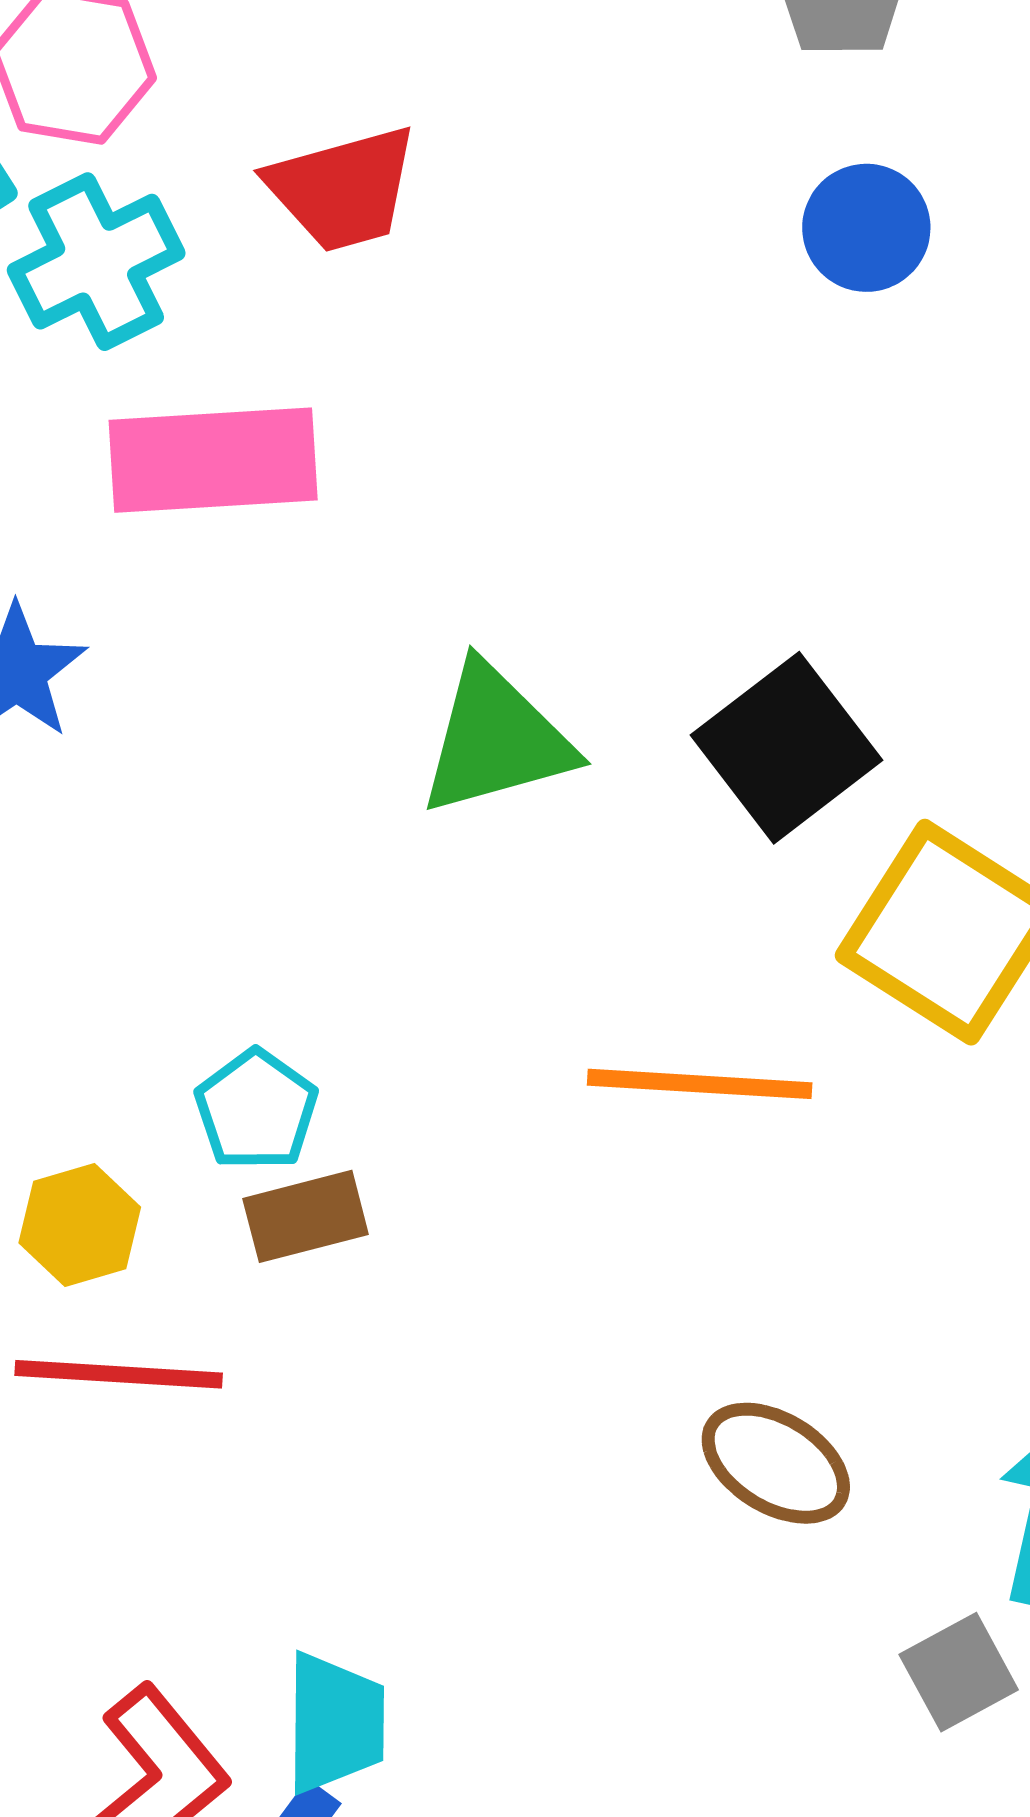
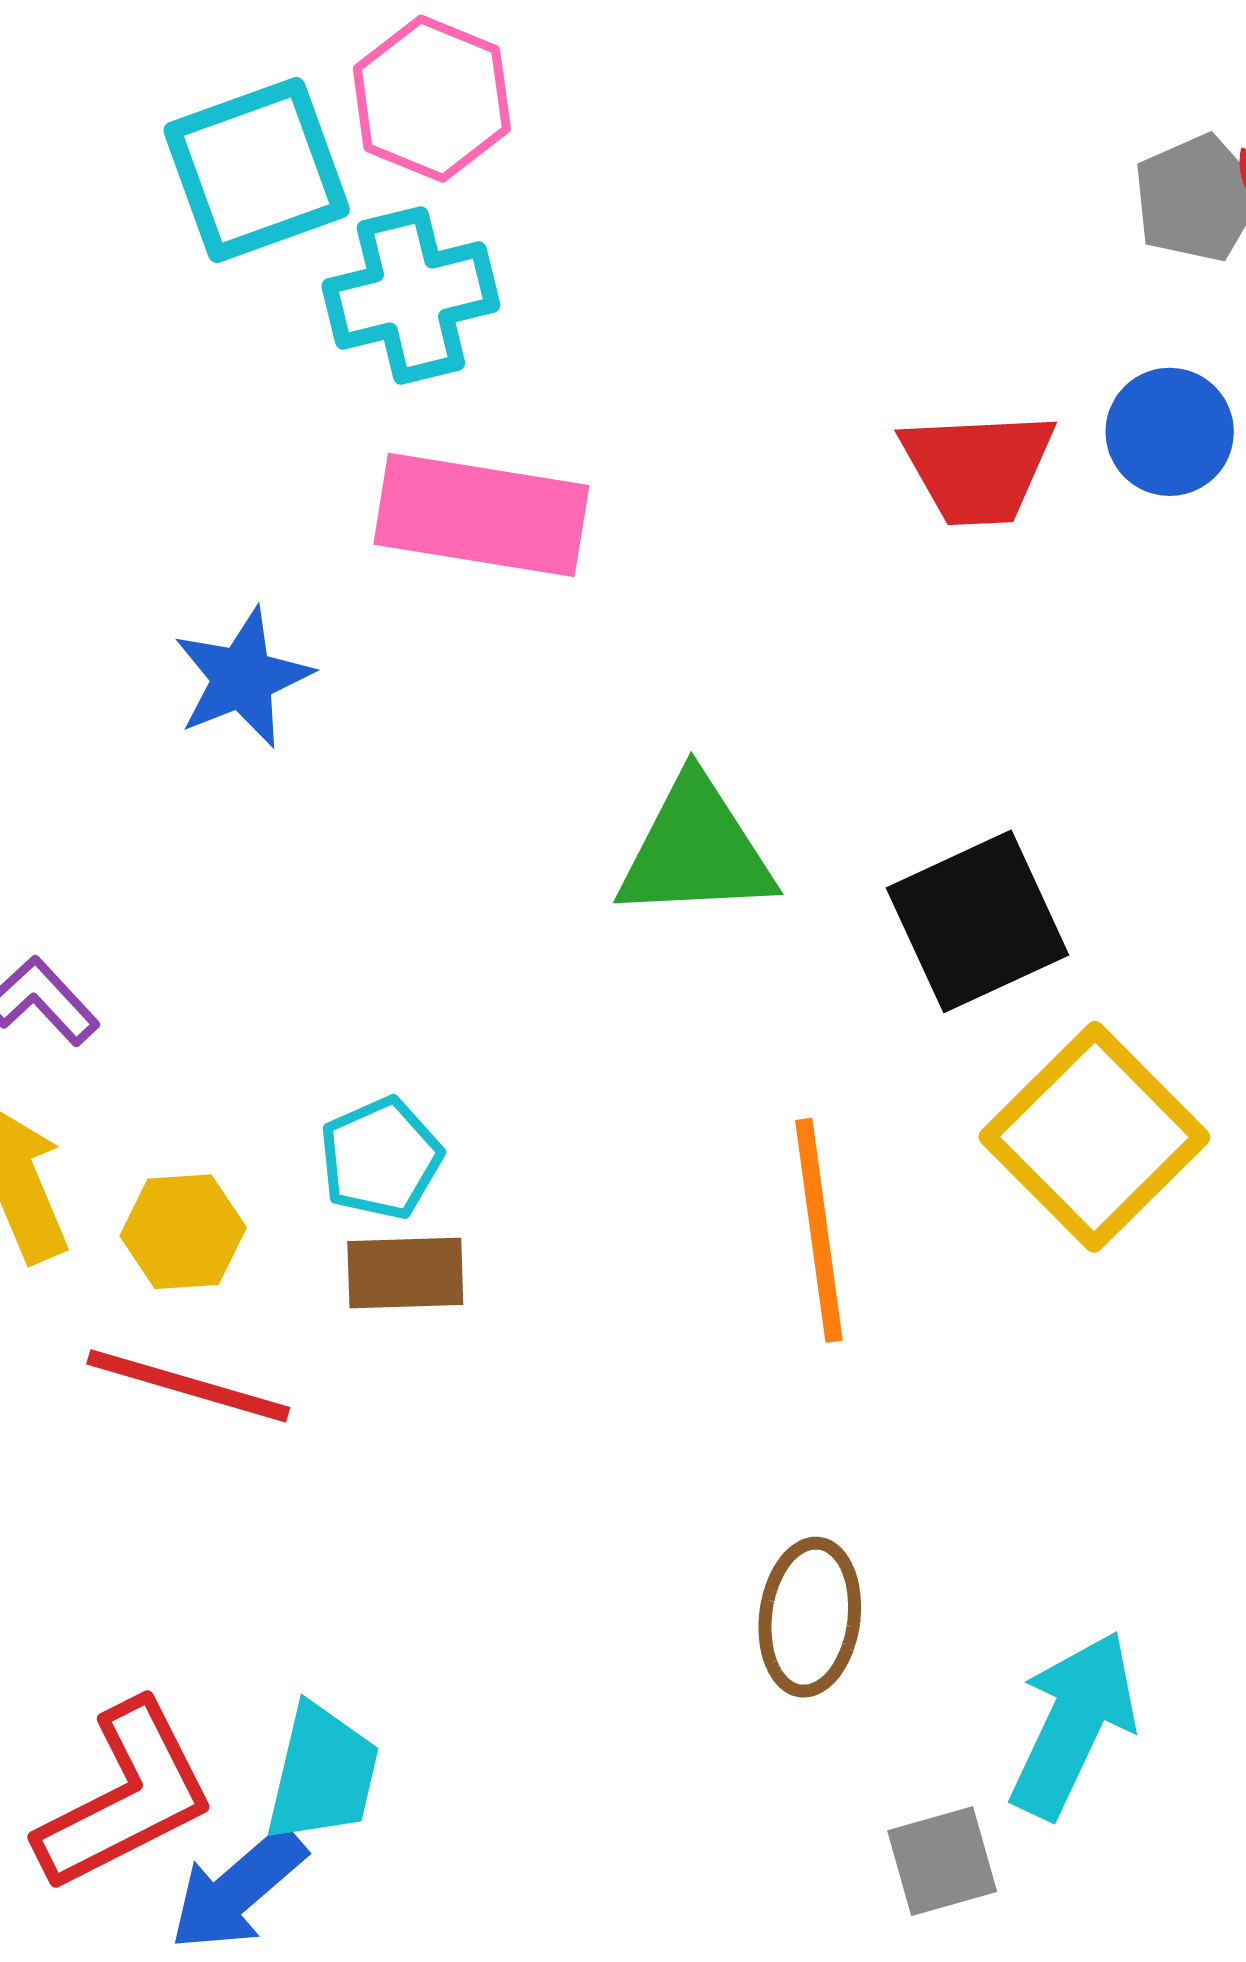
red trapezoid: (343, 189) -> (978, 468), moved
orange line: (700, 1084) -> (819, 1230), turned 66
brown ellipse: (776, 1463) -> (810, 1617), turned 53

